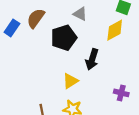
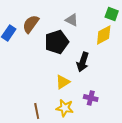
purple cross: (121, 93) -> (91, 98), moved

